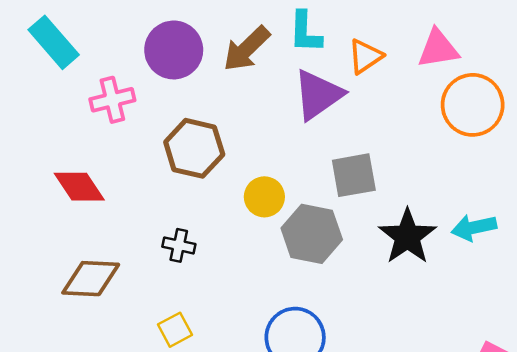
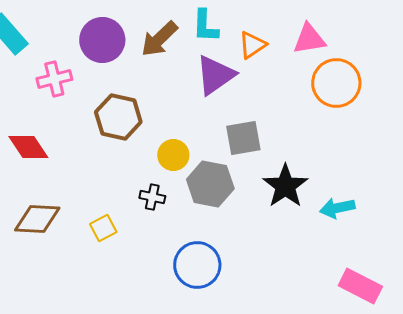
cyan arrow: (474, 228) -> (337, 208), moved
black cross: (179, 245) -> (152, 197), moved
yellow square: (175, 330) -> (103, 228), moved

